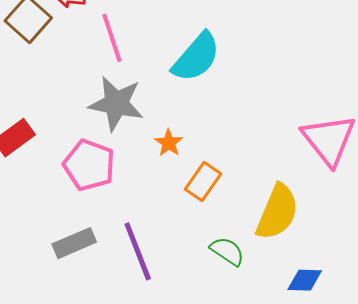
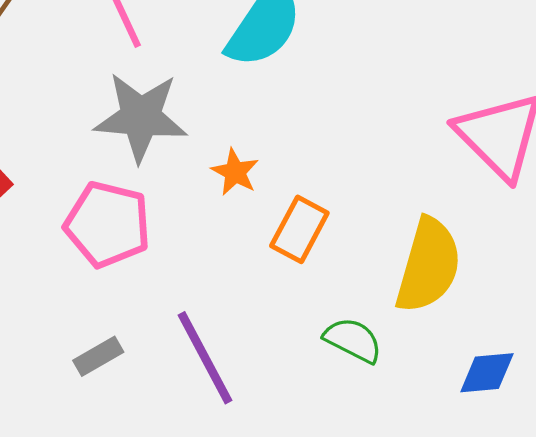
gray rectangle: (74, 243) -> (98, 356), size x0.7

